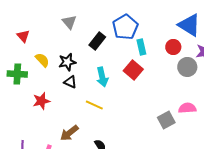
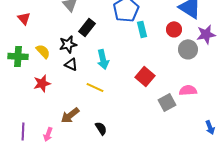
black rectangle: (97, 41) -> (87, 27), moved
yellow semicircle: (42, 60) -> (43, 51), moved
red square: (133, 70) -> (145, 76), moved

